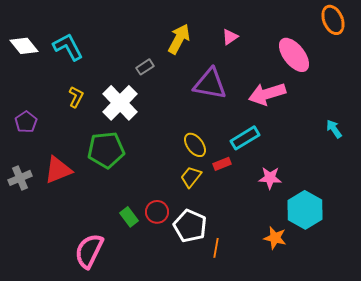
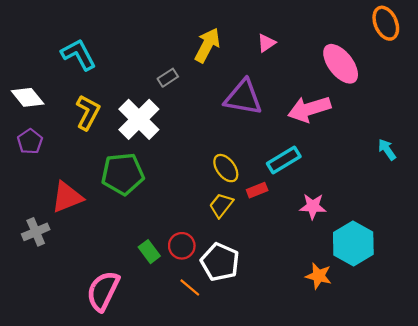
white diamond: (24, 46) -> (28, 97), moved
yellow L-shape: (76, 97) -> (88, 112), size x1.4
gray cross: (20, 178) -> (36, 232), moved
orange line: (216, 248) -> (190, 288), moved, turned -60

